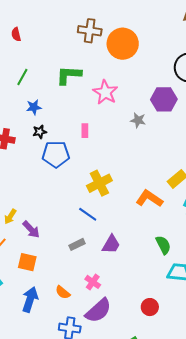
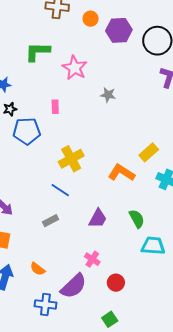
orange circle: (123, 44) -> (91, 19), size x0.5
purple hexagon: (164, 99) -> (119, 30), moved
purple trapezoid: (111, 244) -> (98, 218), moved
pink cross: (93, 282) -> (92, 259), moved
red circle: (150, 307) -> (116, 283), moved

